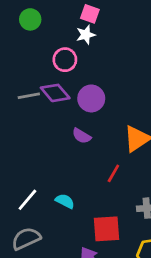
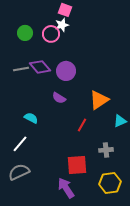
green circle: (30, 19) -> (25, 33), moved
pink circle: (65, 60) -> (51, 34), moved
cyan semicircle: (65, 201) -> (31, 118), moved

